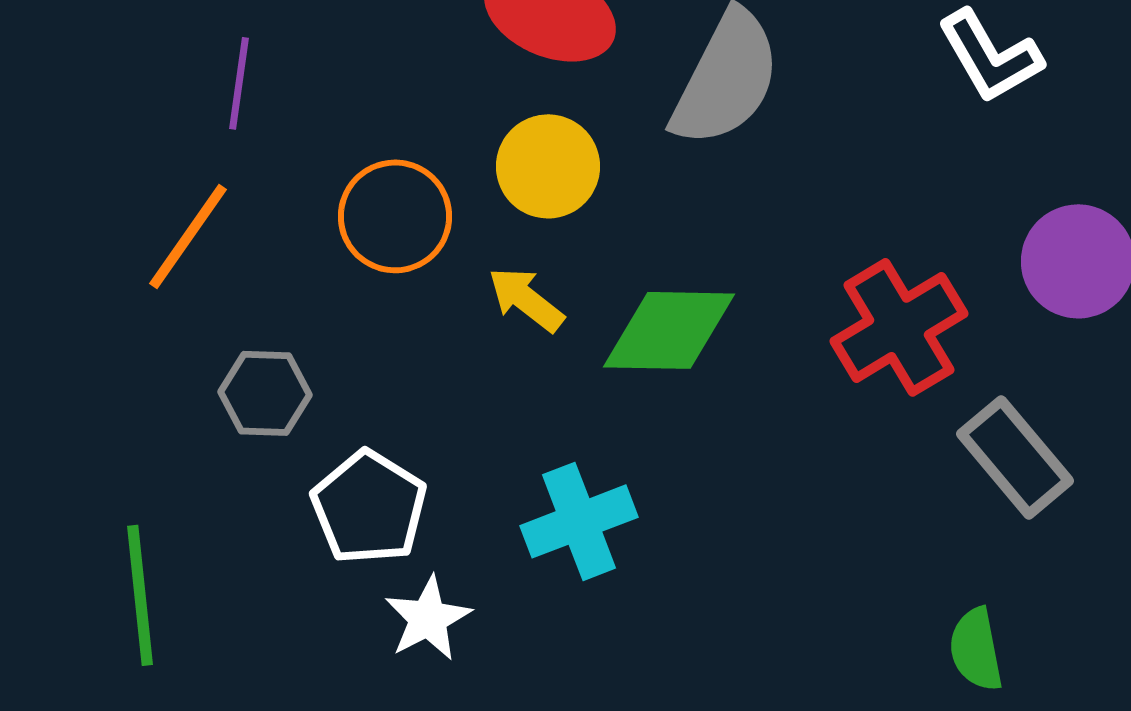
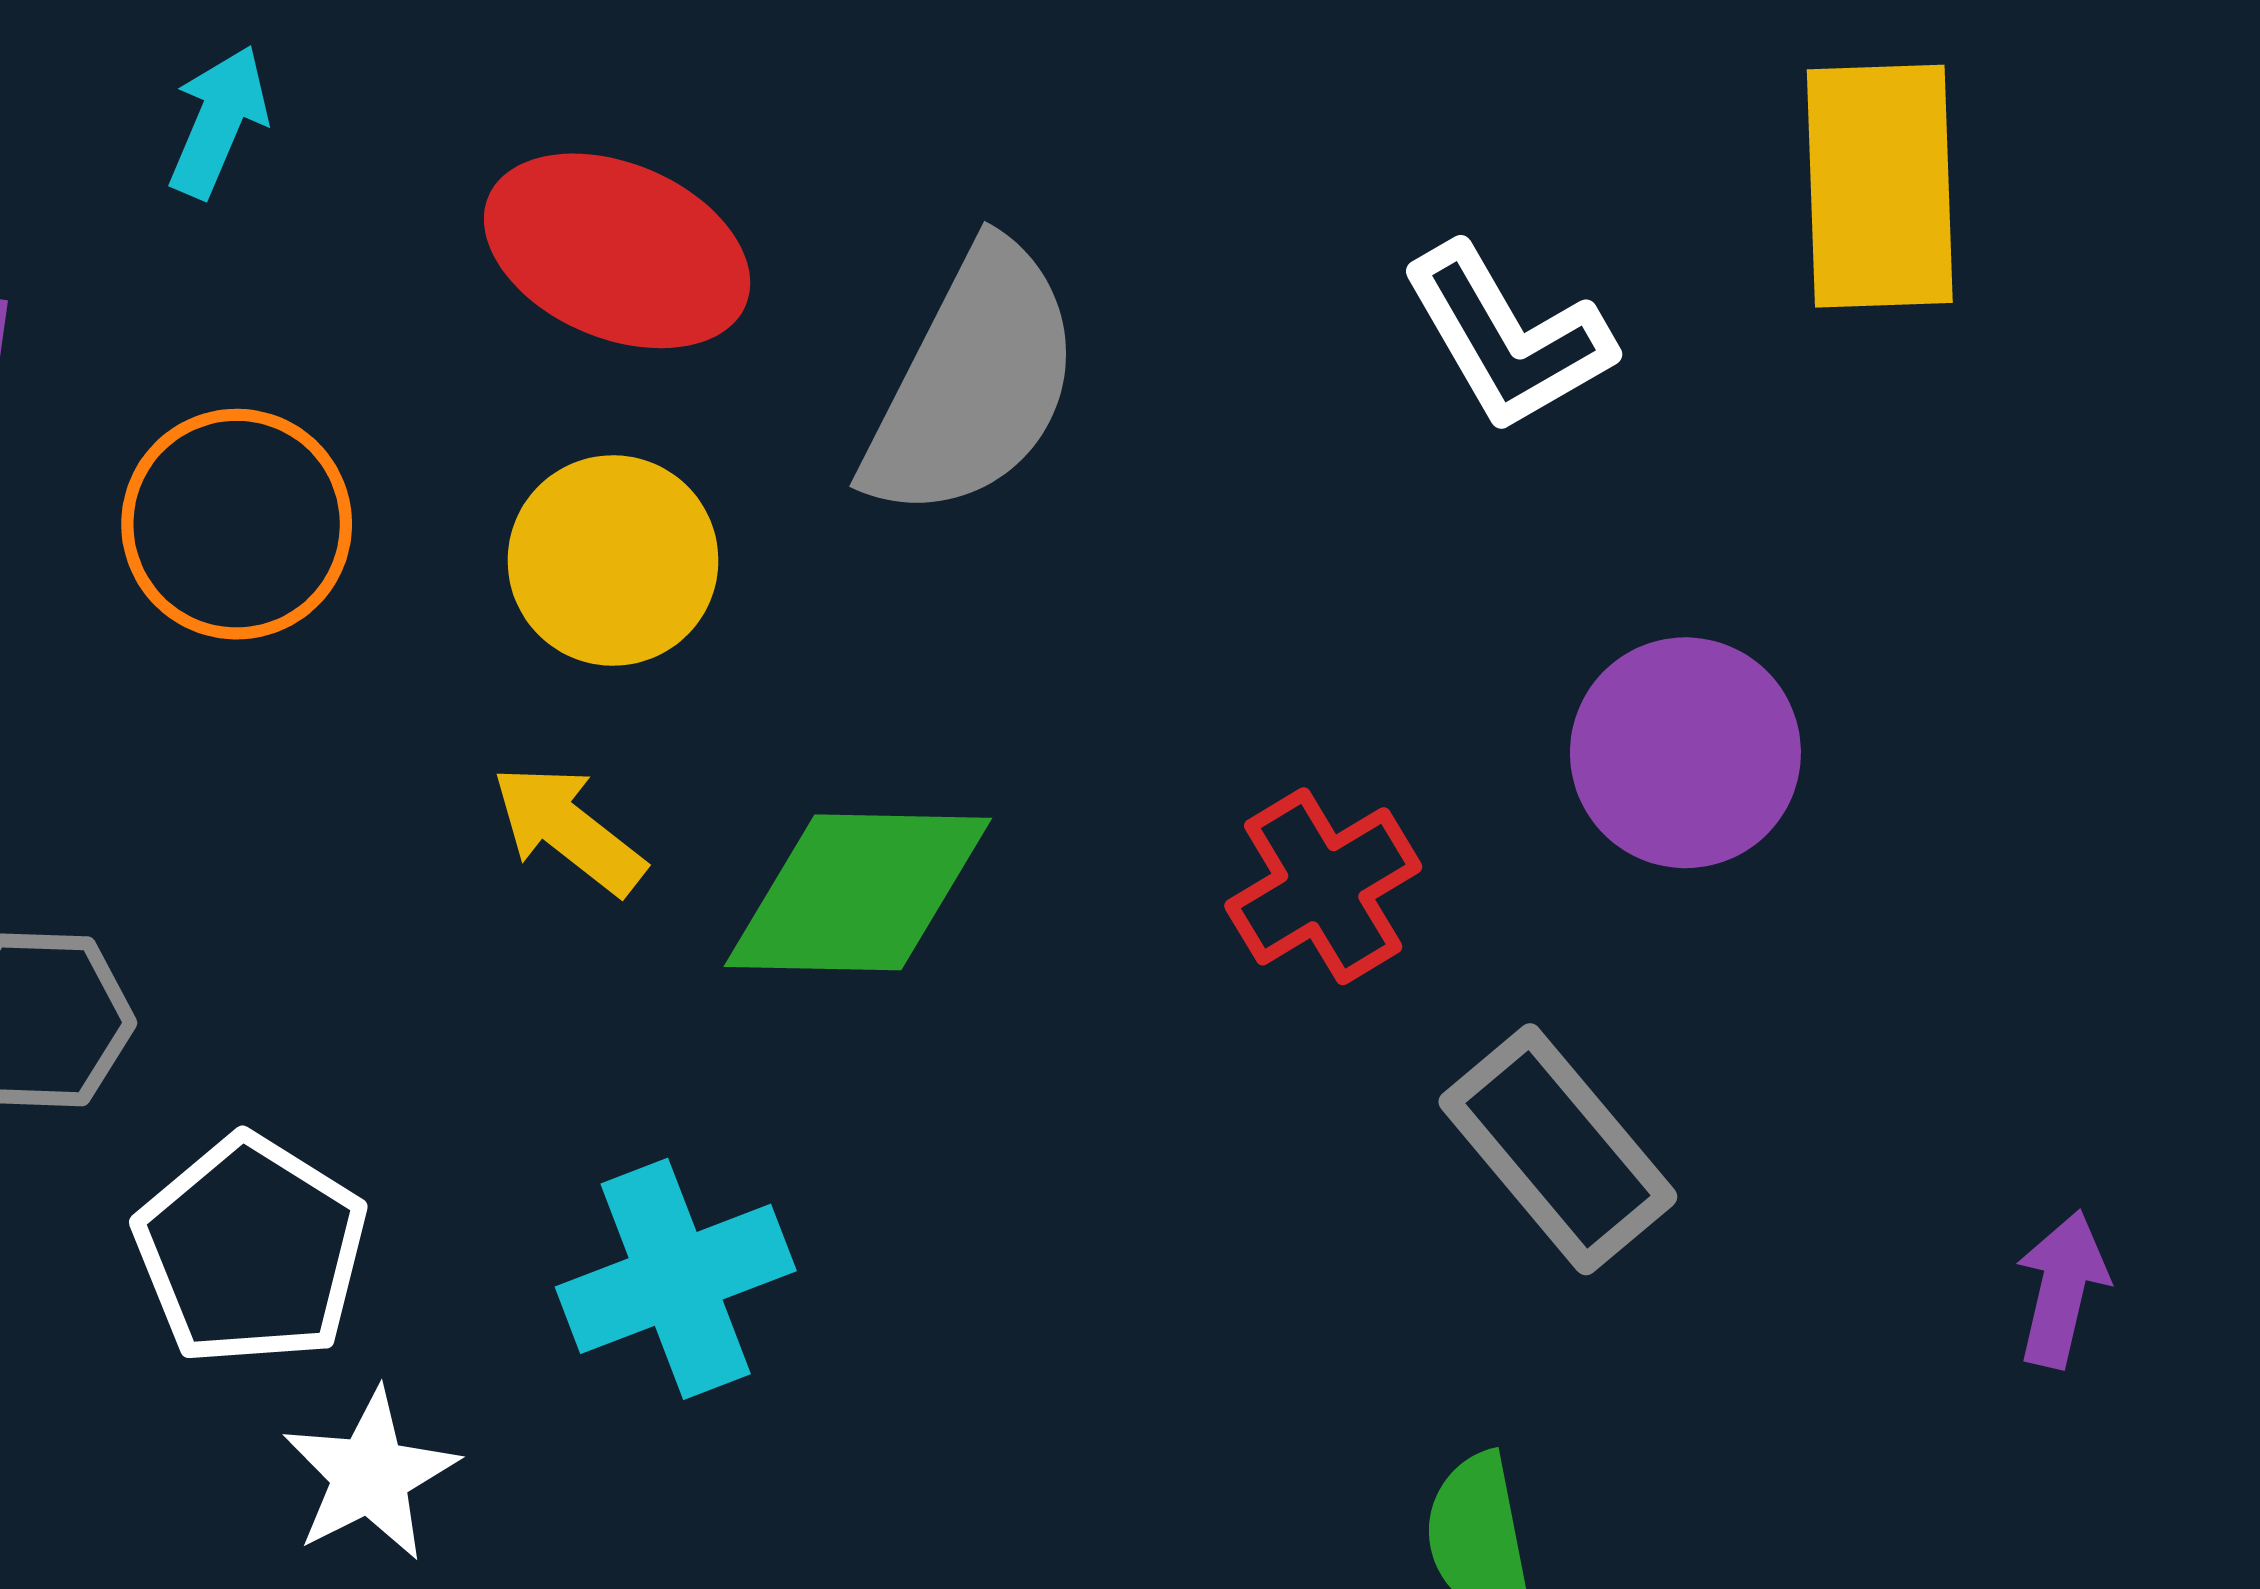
orange circle: (395, 216) -> (237, 524), moved
red cross: (899, 327) -> (1323, 886), size x0.7

